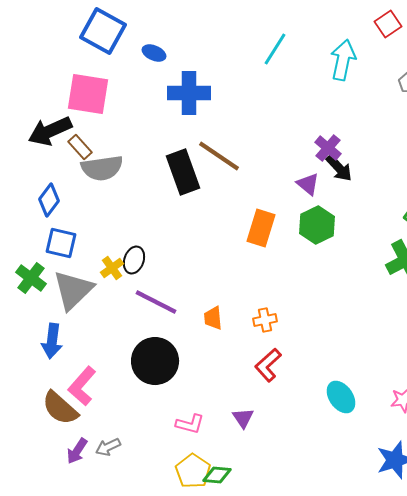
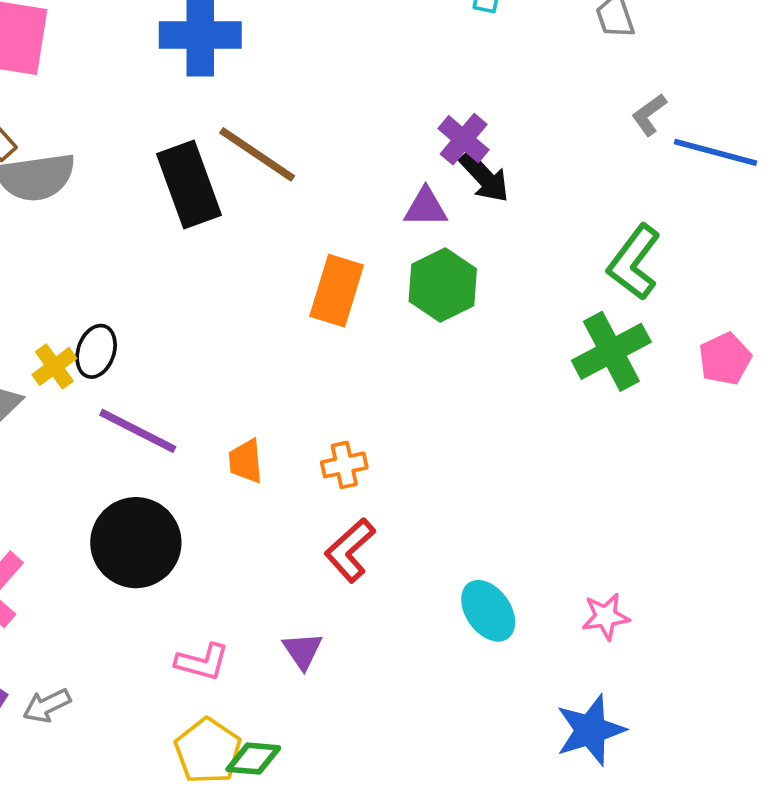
purple triangle: (308, 184) -> (426, 207), turned -40

